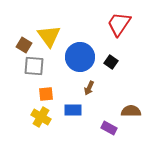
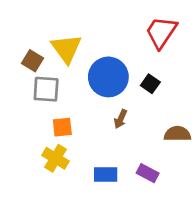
blue rectangle: (73, 110) -> (106, 175), moved
brown semicircle: (131, 111) -> (177, 134), moved

